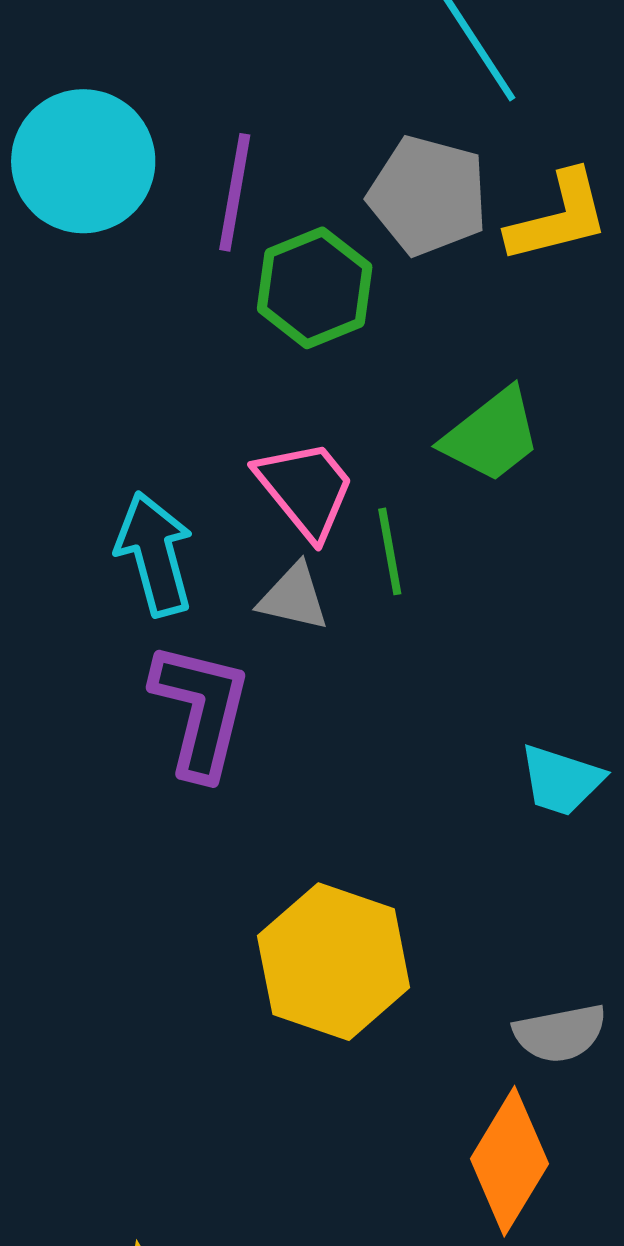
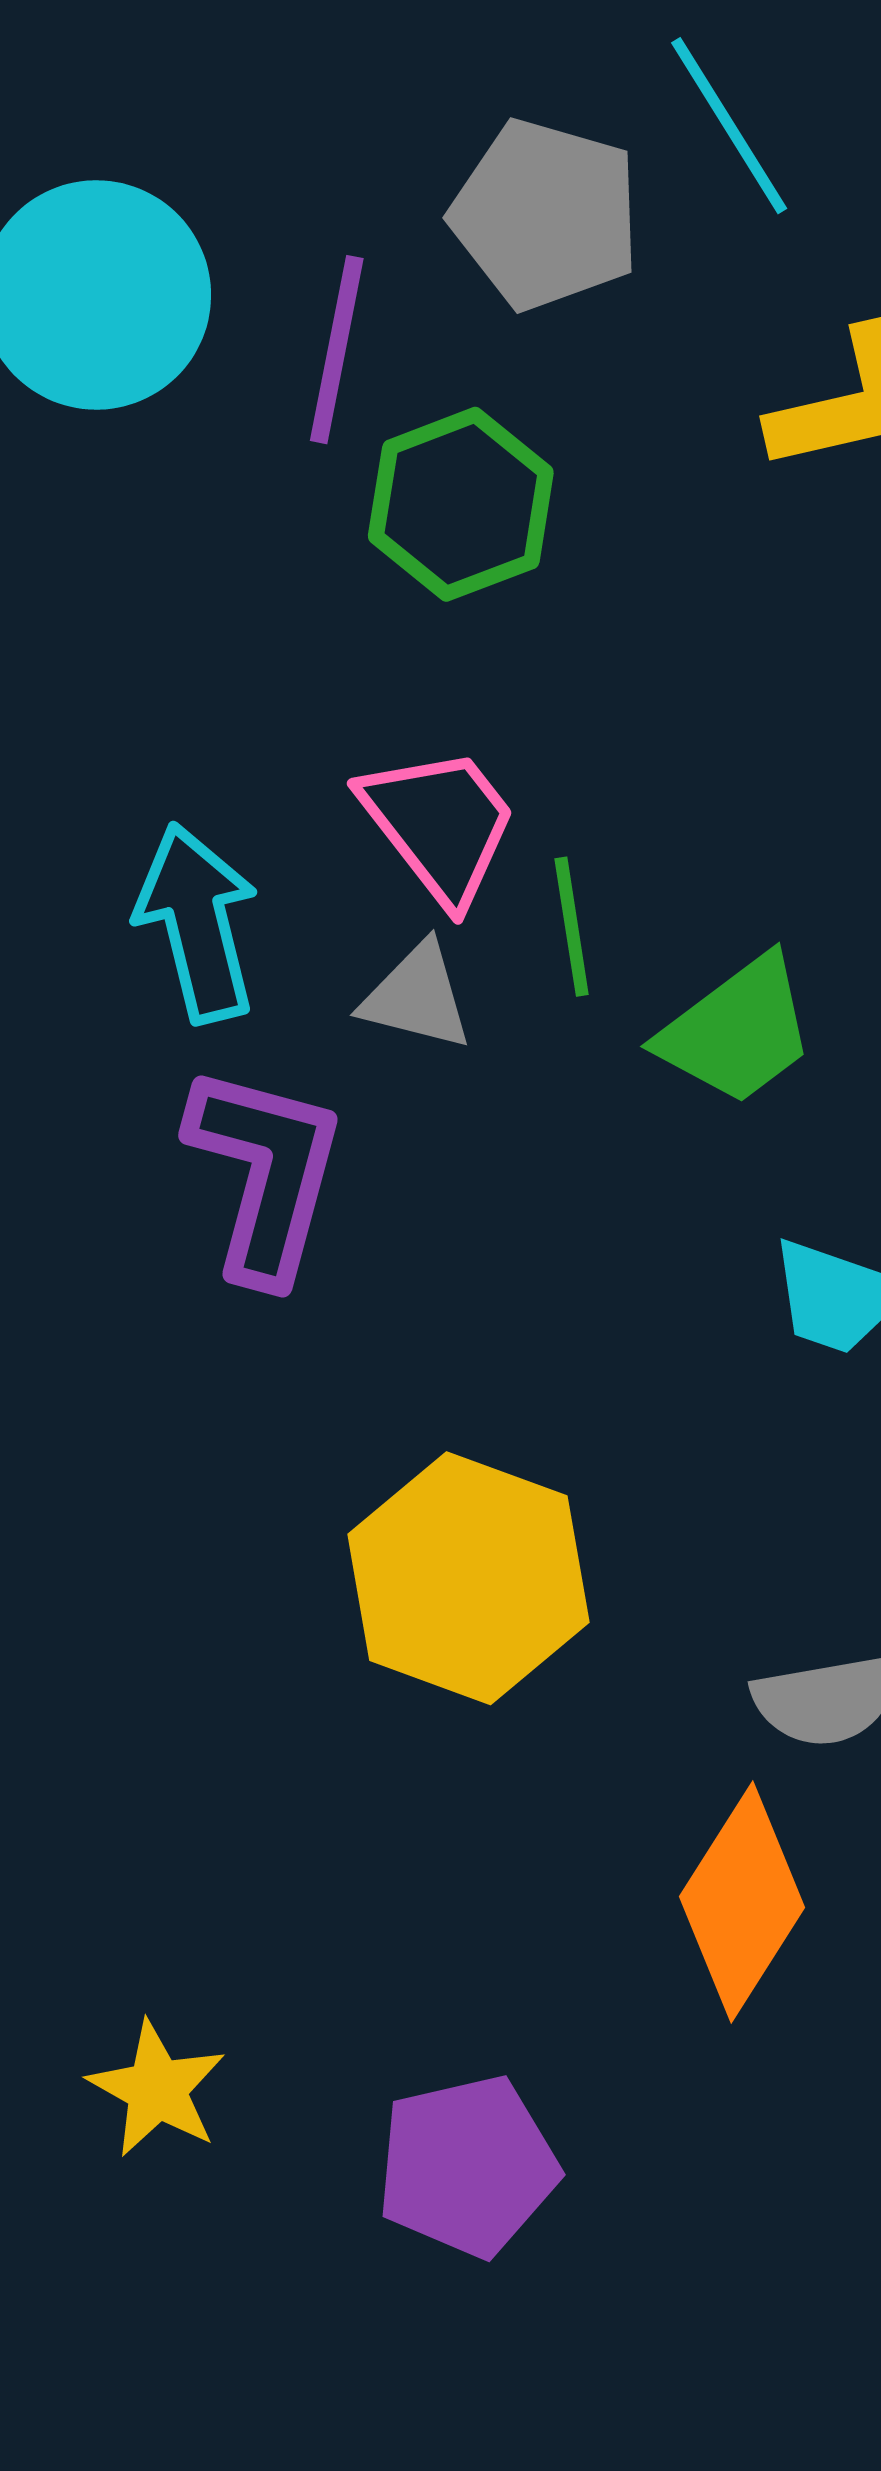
gray pentagon: (428, 196) -> (546, 215), moved
green trapezoid: (492, 435) -> (737, 1031), moved

